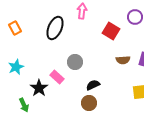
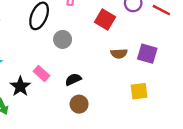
gray circle: (75, 62) -> (63, 39), moved
black semicircle: (93, 85) -> (73, 79), moved

